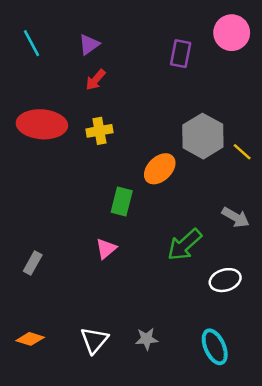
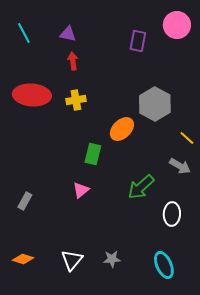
purple triangle: (89, 44) -> (68, 34), turned 48
red arrow: (96, 80) -> (73, 61), turned 132
yellow line: (242, 152) -> (187, 138), moved
white ellipse: (225, 280) -> (172, 214), turned -70

